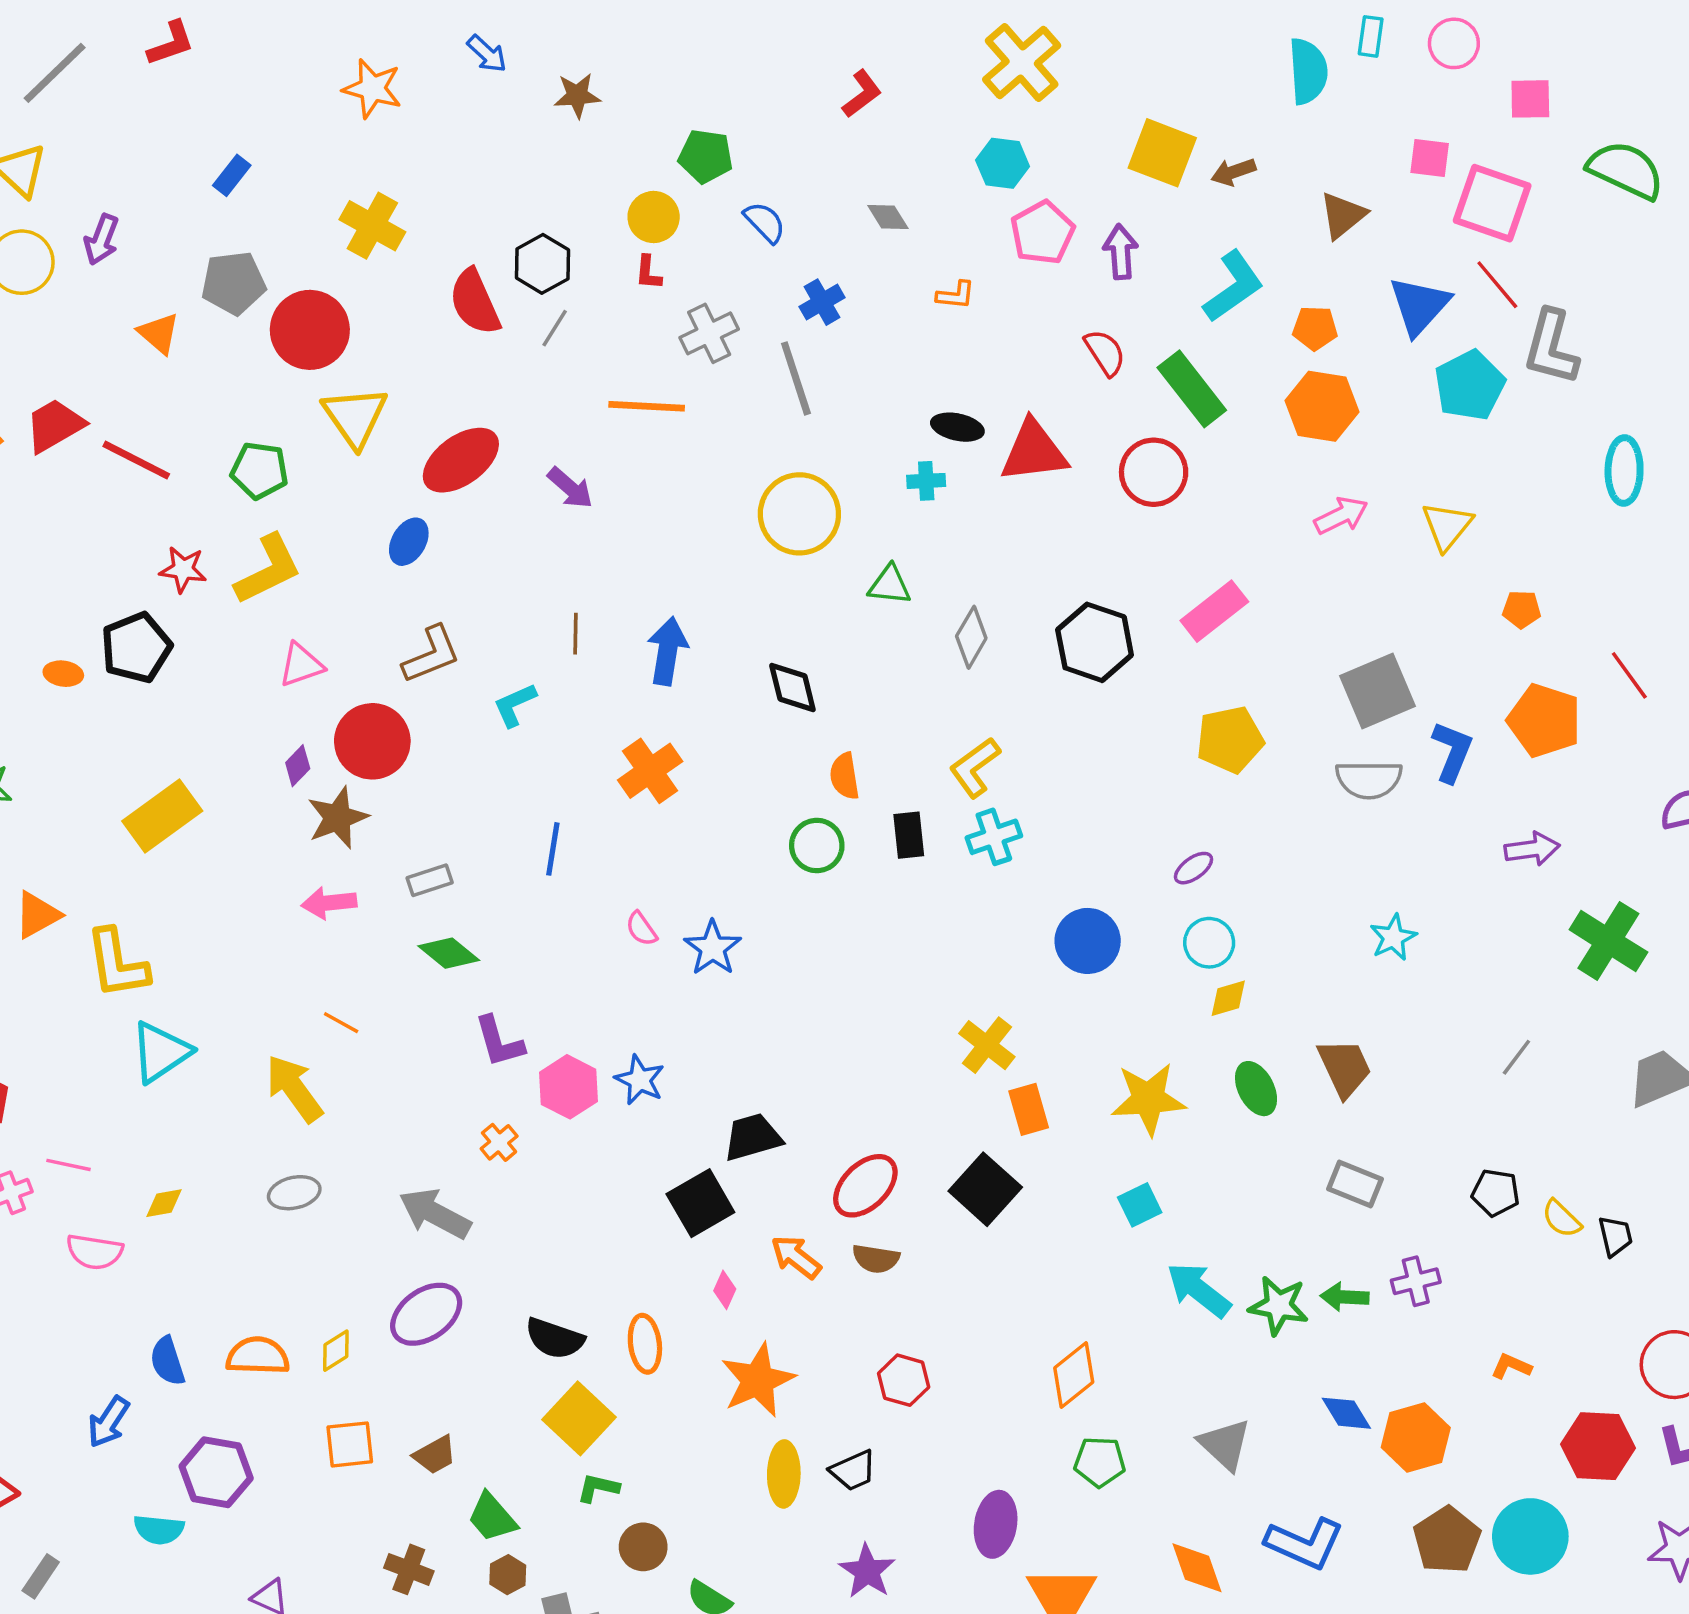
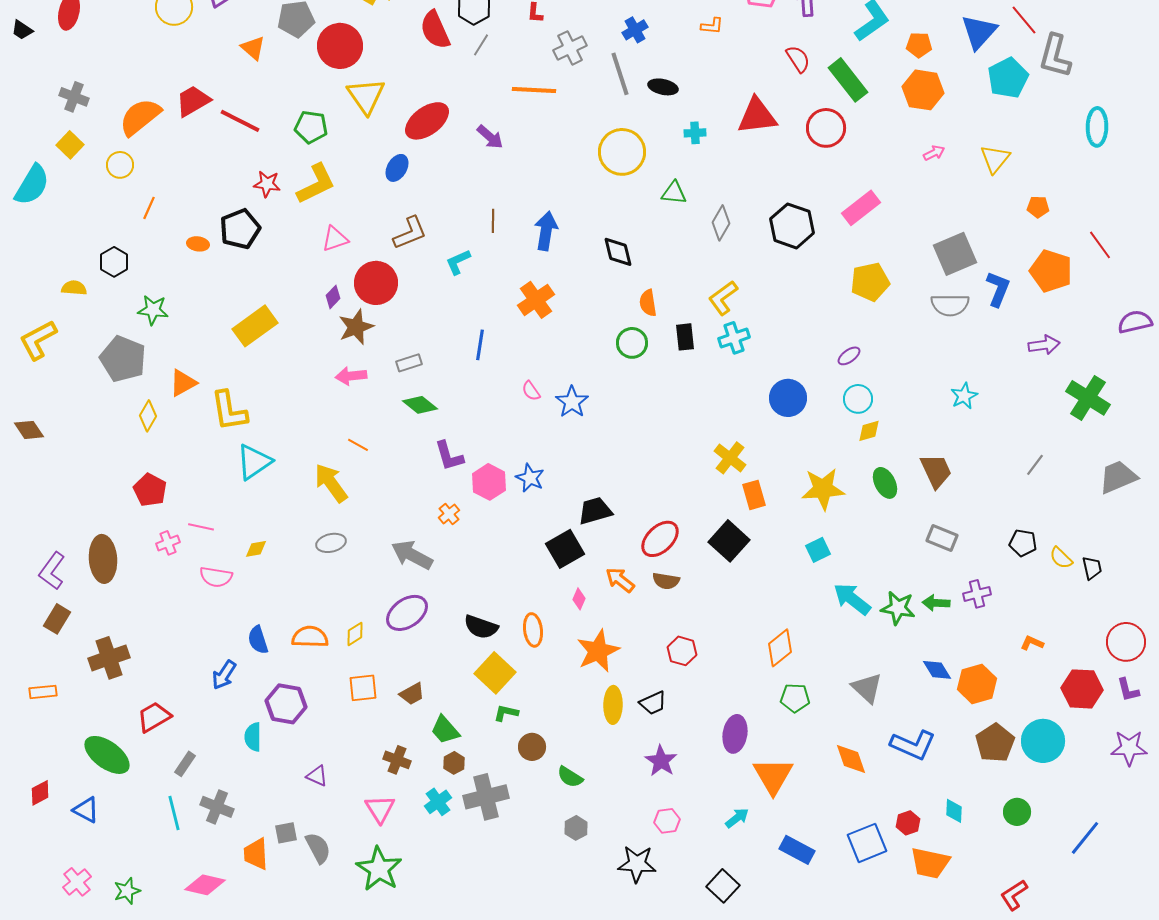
black ellipse: (957, 427) -> (663, 87), moved
pink arrow: (1341, 516) -> (934, 153), size x0.7
cyan semicircle: (159, 1530) -> (253, 737), turned 84

